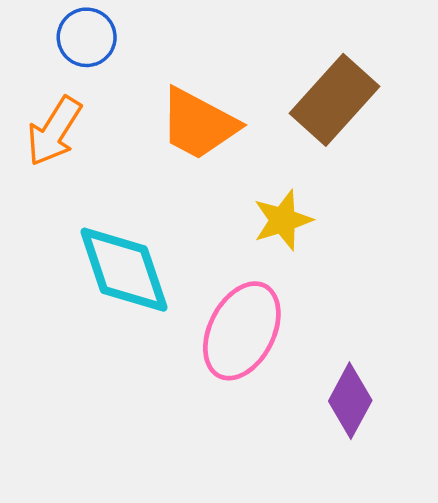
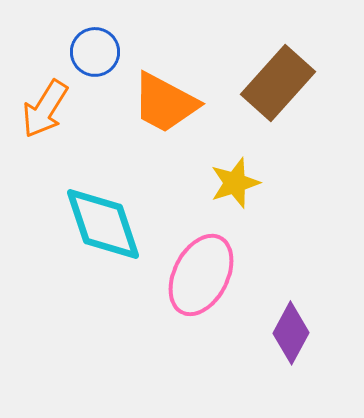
blue circle: (87, 37) -> (95, 52), moved

